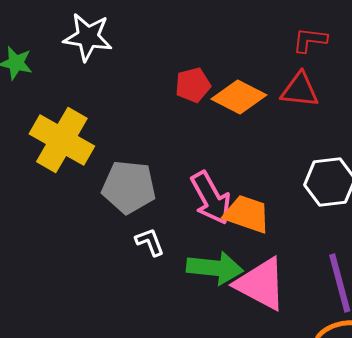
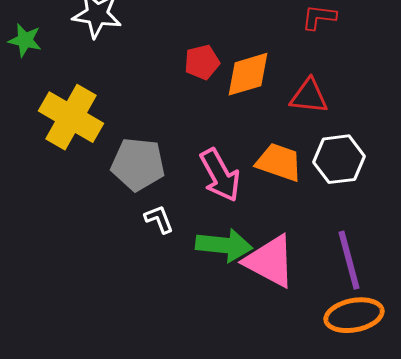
red triangle: (300, 90) -> (309, 96), moved
orange diamond: (239, 97) -> (248, 74), turned -44
orange trapezoid: (247, 214) -> (279, 162), moved

